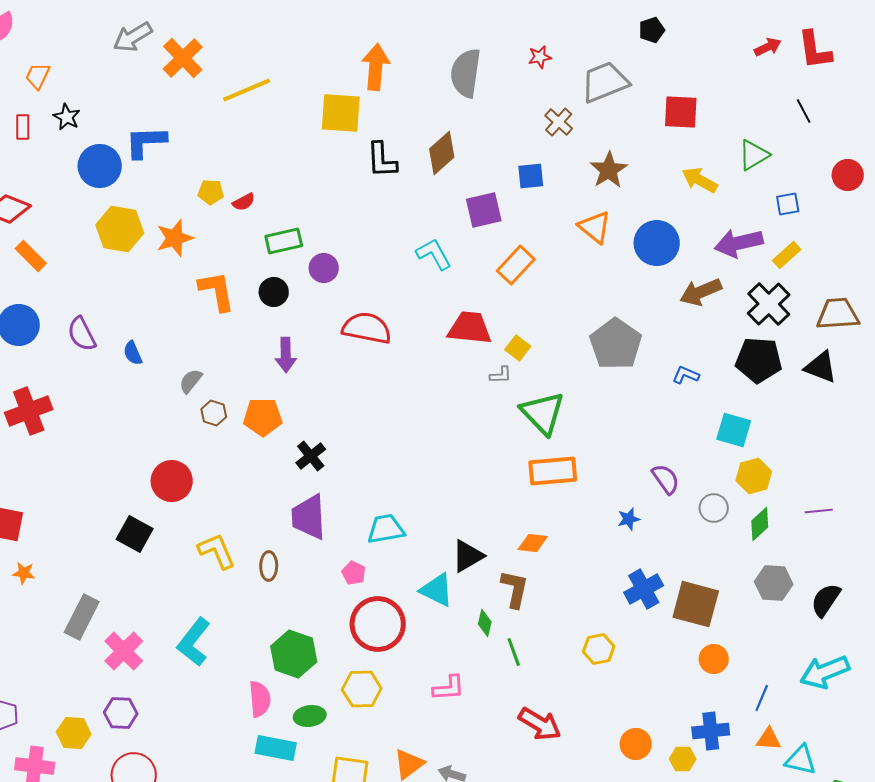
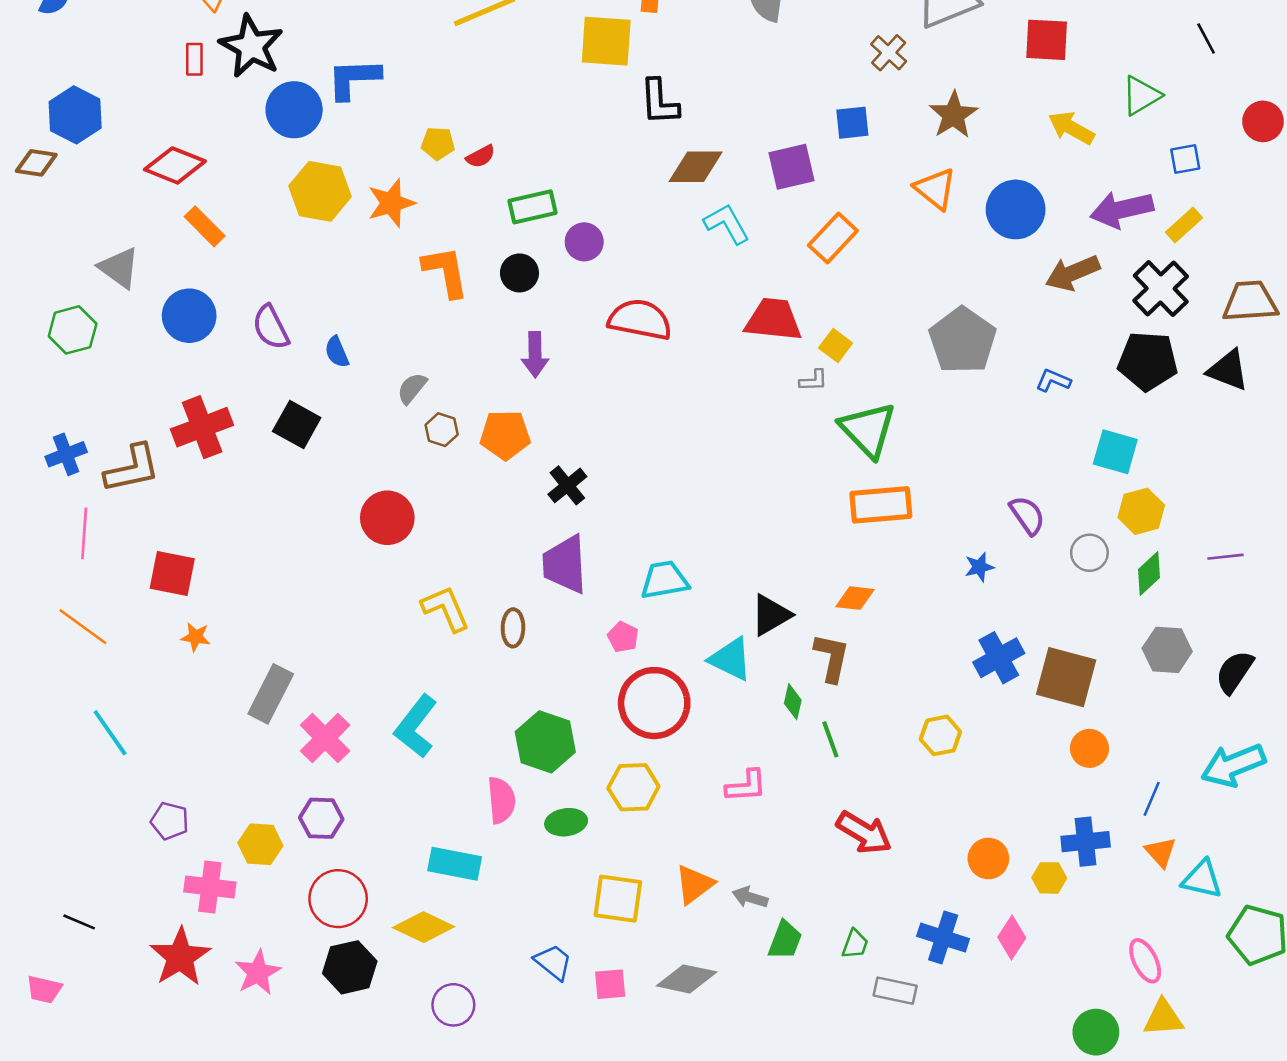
black star: (67, 117) -> (251, 46), size x1.8
brown diamond: (442, 153) -> (696, 167), moved, turned 42
black square: (135, 534) -> (297, 425), moved
orange triangle: (769, 739) -> (1161, 852), turned 44
cyan rectangle: (276, 748) -> (455, 864), moved

